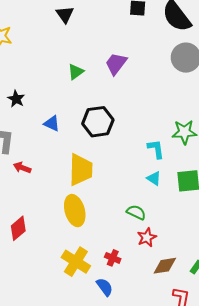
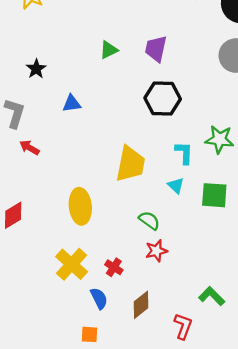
purple trapezoid: (116, 64) -> (156, 49), turned -35
black hexagon: (98, 122) -> (163, 99), moved
blue triangle: (52, 123) -> (72, 103), turned -42
yellow trapezoid: (81, 170) -> (130, 164), moved
brown diamond: (165, 266) -> (141, 305), moved, turned -40

